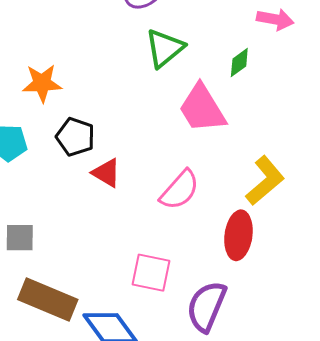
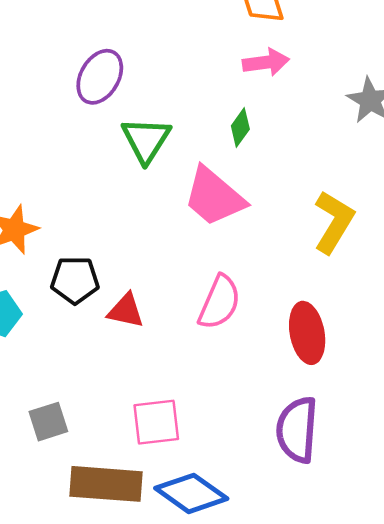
yellow L-shape: (265, 181) -> (334, 222), moved
pink square: (151, 273) -> (156, 422), moved

